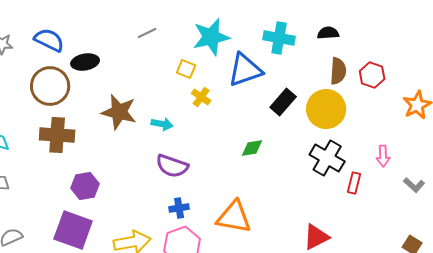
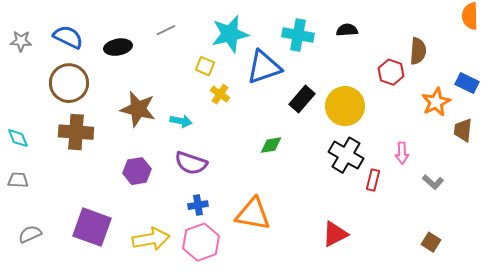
black ellipse: (85, 62) -> (118, 47), moved
brown semicircle: (338, 71) -> (418, 51), moved
purple hexagon: (85, 186) -> (137, 171), moved

